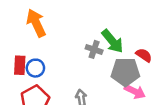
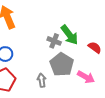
gray pentagon: (125, 72) -> (62, 64), moved, turned 30

